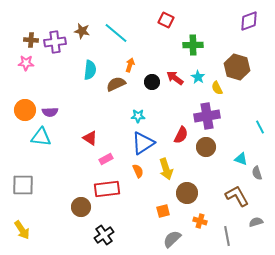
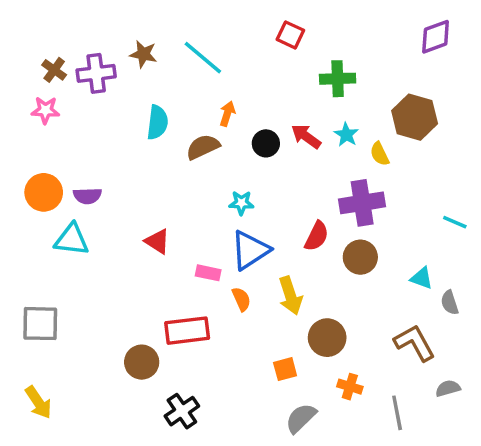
brown cross: (31, 40) -> (54, 70), turned 32
cyan line: (260, 127) -> (455, 222), turned -40
pink rectangle: (106, 159) -> (208, 273), moved, turned 40

